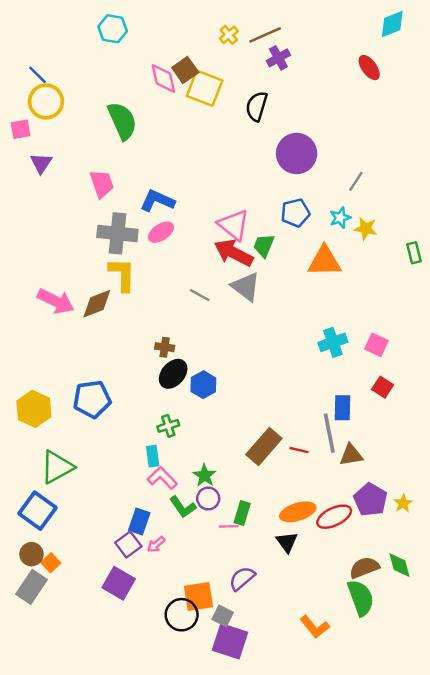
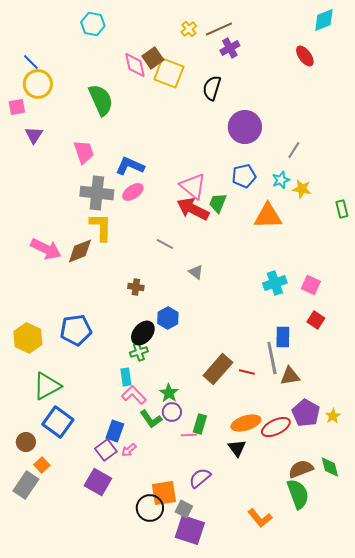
gray triangle: (246, 287) -> (196, 272), moved, size x0.6
black ellipse: (173, 374) -> (143, 333), moved
blue square: (38, 511) -> (58, 422), moved
brown circle: (31, 554) -> (26, 442), moved

